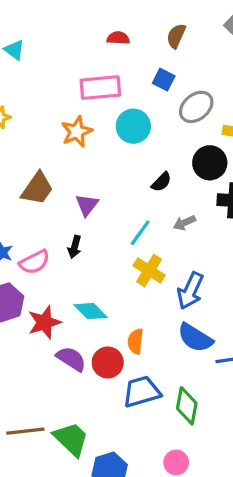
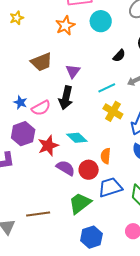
brown trapezoid: (37, 189) -> (41, 62), turned 35
cyan line: (140, 233) -> (107, 88), turned 30
black arrow: (75, 247) -> (66, 98), size x1.6
green trapezoid: (71, 439) -> (80, 203), moved, turned -80

